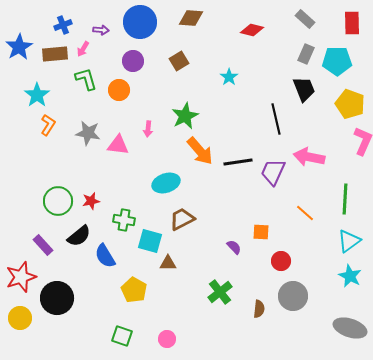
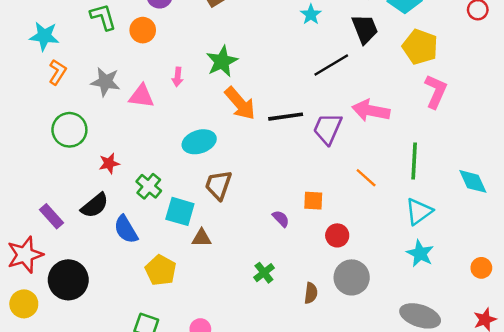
cyan star: (229, 77) -> (311, 14), moved
cyan star: (37, 95) -> (44, 36), turned -30
black line: (276, 119) -> (331, 65), turned 72
green circle: (58, 201) -> (69, 130), moved
brown trapezoid: (182, 219) -> (218, 185), turned -44
green cross: (124, 220) -> (149, 186), turned 30
green cross: (220, 292) -> (264, 273), size x0.7

